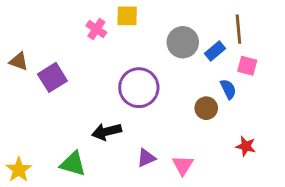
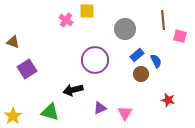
blue rectangle: (215, 51) -> (137, 55), moved
pink square: (247, 66) -> (180, 36), moved
purple square: (52, 77) -> (27, 69), moved

